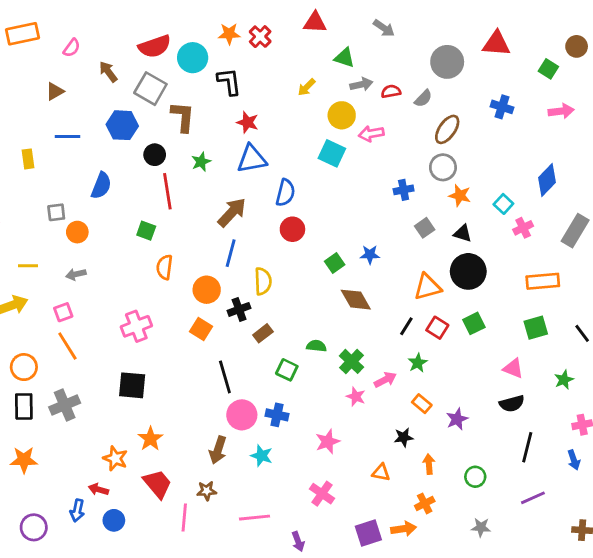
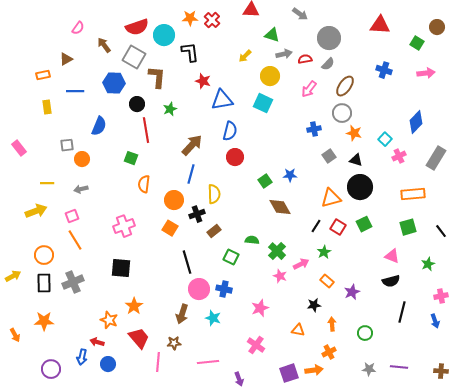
orange rectangle: (22, 34) -> (43, 75), moved, size x0.6
gray circle: (447, 62) -> (329, 38), moved
pink arrow: (371, 134) -> (309, 89), moved, turned -42
blue triangle: (252, 159) -> (222, 100), moved
purple line: (533, 498) -> (399, 367), moved, turned 30

